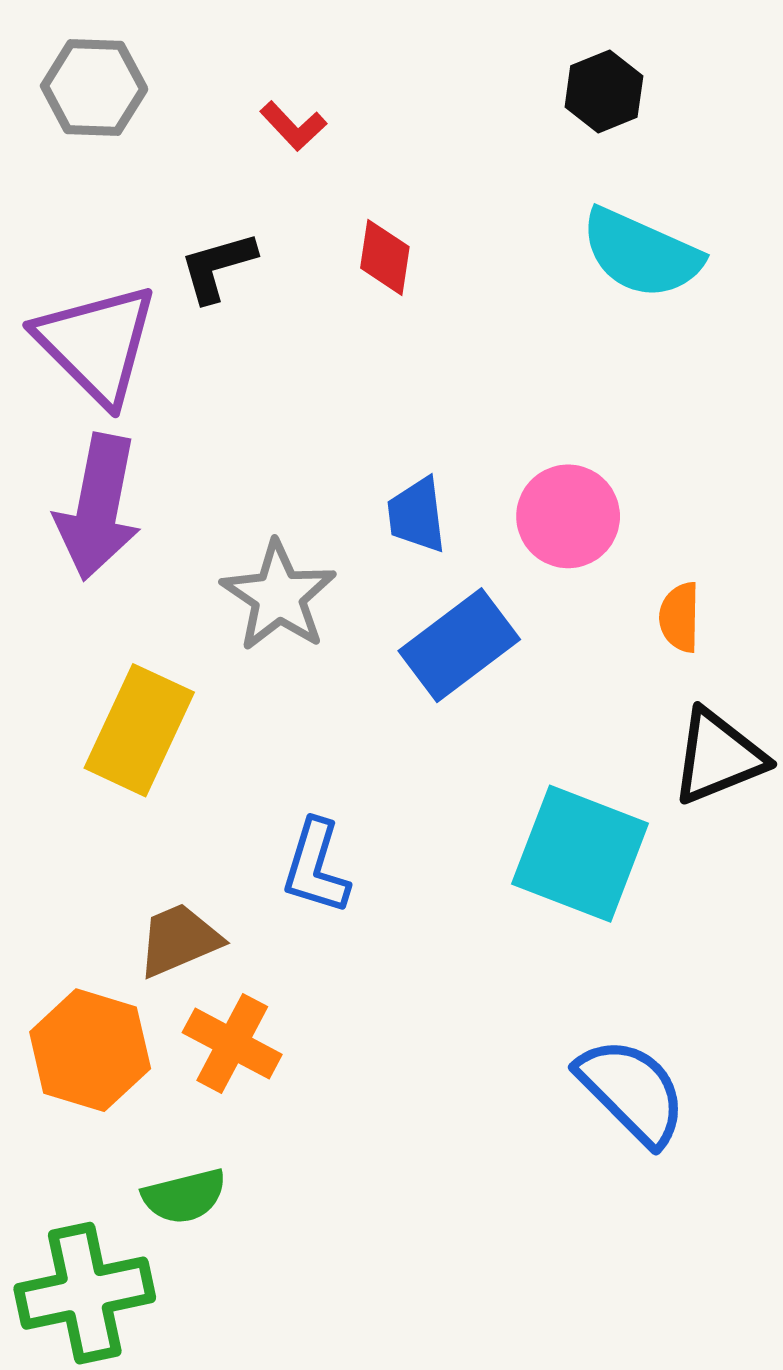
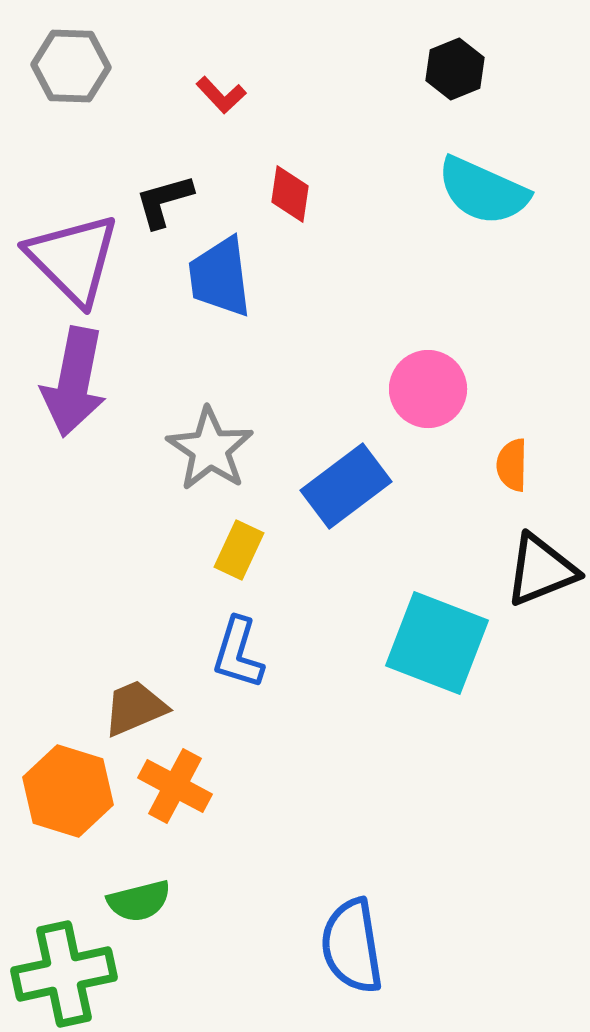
blue trapezoid: (417, 515) -> (220, 277), moved, size x1.4
yellow rectangle: (139, 730) -> (239, 550), moved, size x0.6
blue semicircle: (632, 1091) -> (352, 946), moved, turned -144

